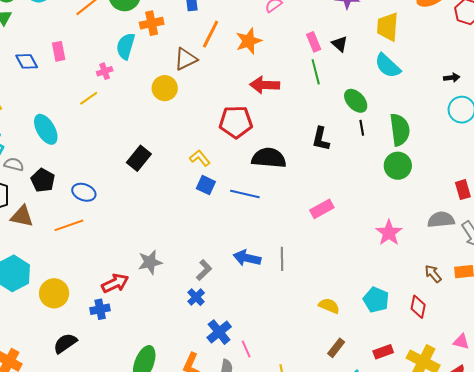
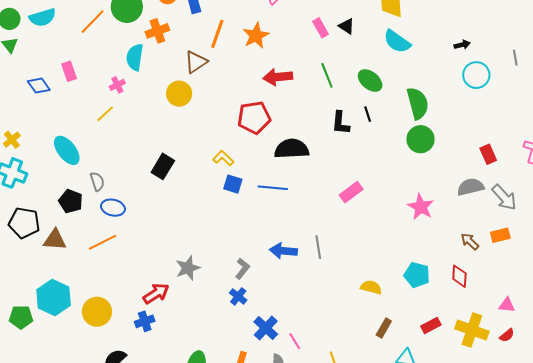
green line: (316, 72) -> (327, 75), moved
black line: (362, 128) -> (368, 114), moved
gray semicircle: (14, 164) -> (97, 181), moved, turned 66

